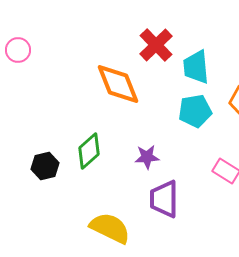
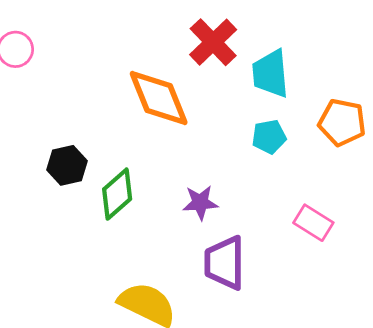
cyan pentagon: (195, 111) -> (269, 137), size x0.7
black hexagon: (45, 166) -> (67, 165), moved

